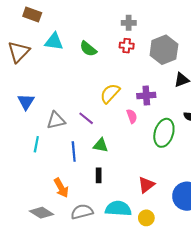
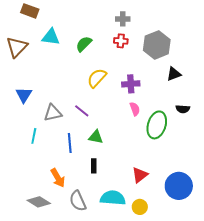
green semicircle: (88, 49) -> (84, 44), turned 96
yellow semicircle: (110, 93) -> (97, 78), moved
purple cross: (146, 95) -> (131, 84), moved
pink semicircle: (132, 116) -> (135, 109), moved
gray semicircle: (82, 212) -> (78, 201), turned -100

